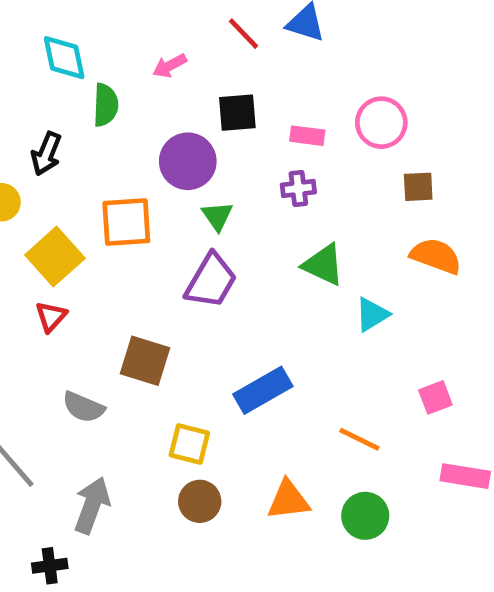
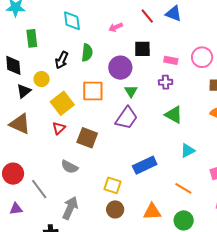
green semicircle: (106, 105) -> (87, 53), moved
cyan triangle: (372, 314) -> (188, 151), moved
brown square: (145, 361) -> (87, 138), moved

